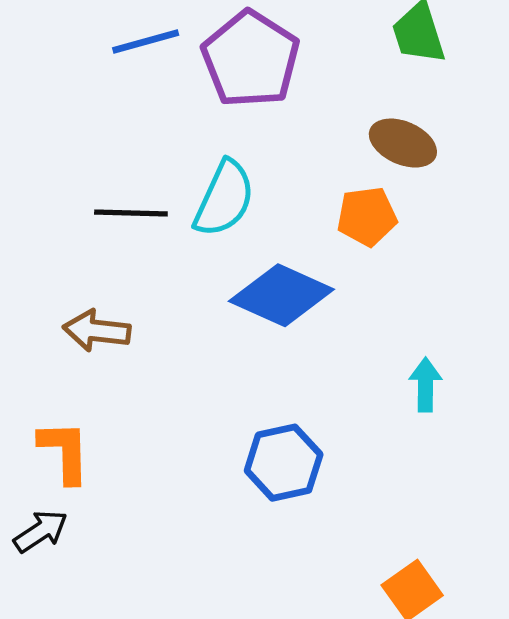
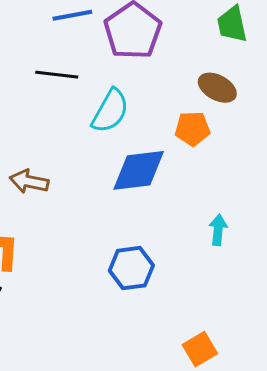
black line: (131, 213) -> (57, 75), moved
blue diamond: (281, 295) -> (139, 170), turned -36

